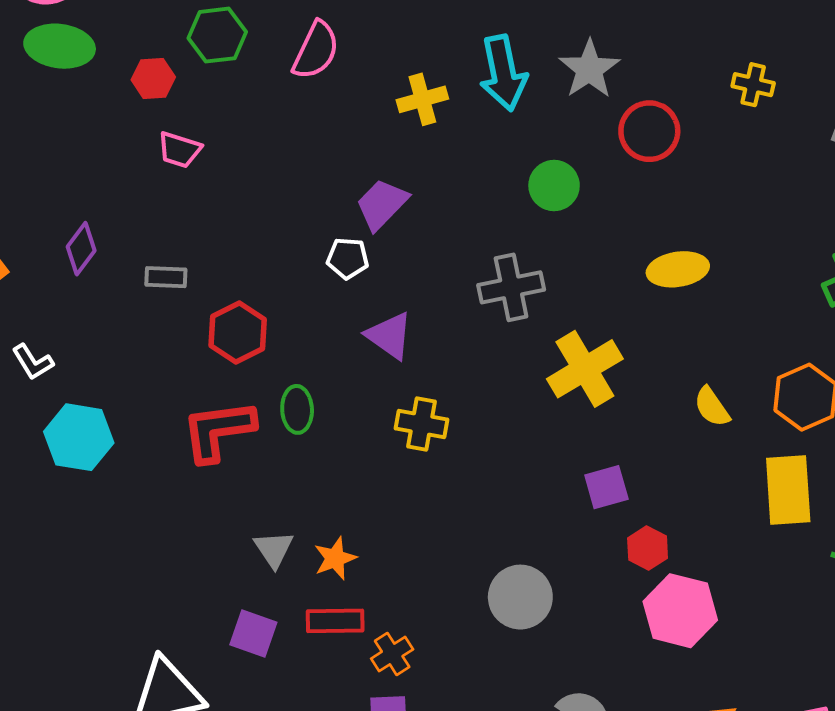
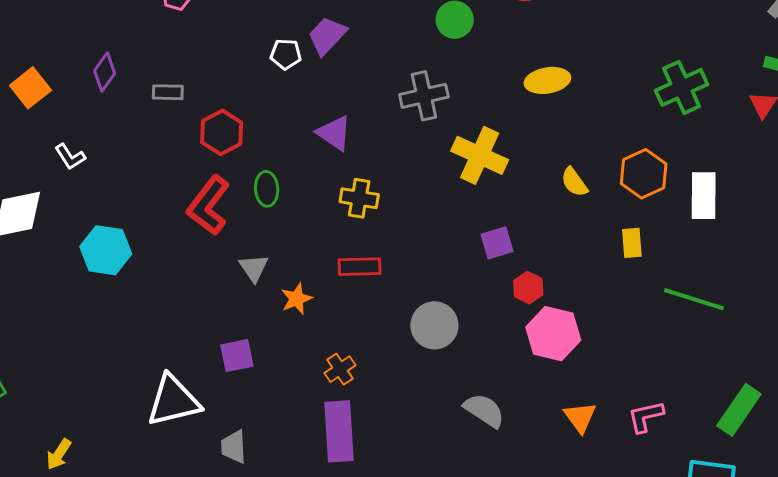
white pentagon: (348, 258) -> (286, 54), moved
yellow cross: (585, 369) -> (480, 155), turned -34
red L-shape: (218, 431) -> (208, 205), turned -44
cyan hexagon: (79, 437) -> (106, 250), moved
yellow rectangle: (788, 490) -> (632, 243), size x0.6
gray triangle: (274, 549) -> (254, 268), moved
red rectangle: (335, 621) -> (360, 267), moved
purple square: (253, 633) -> (237, 356), turned -30

